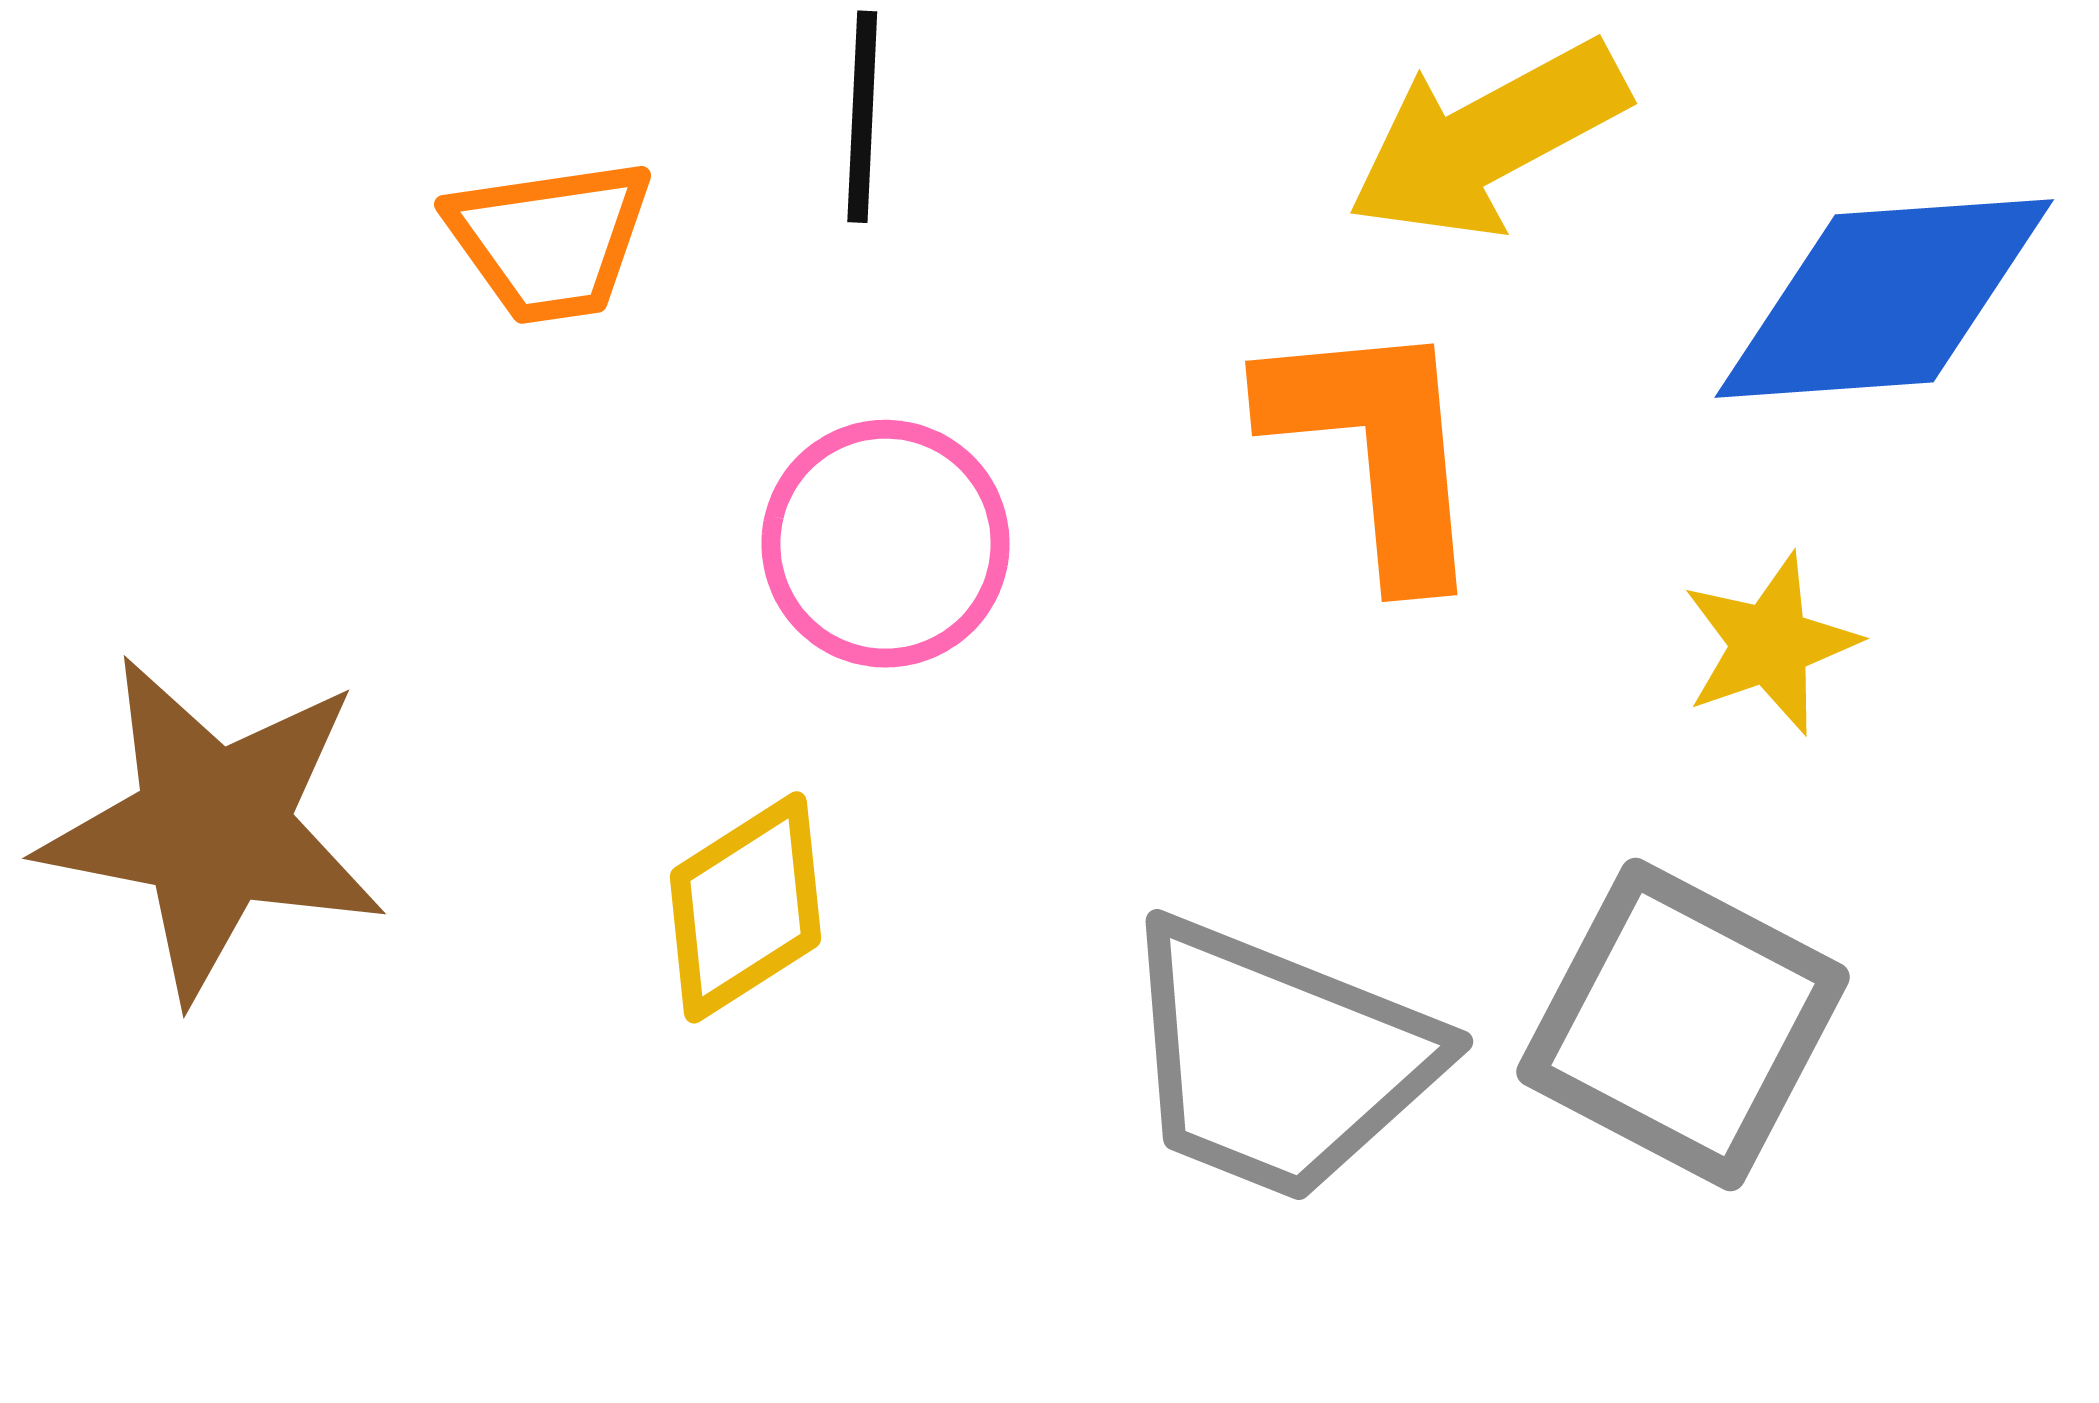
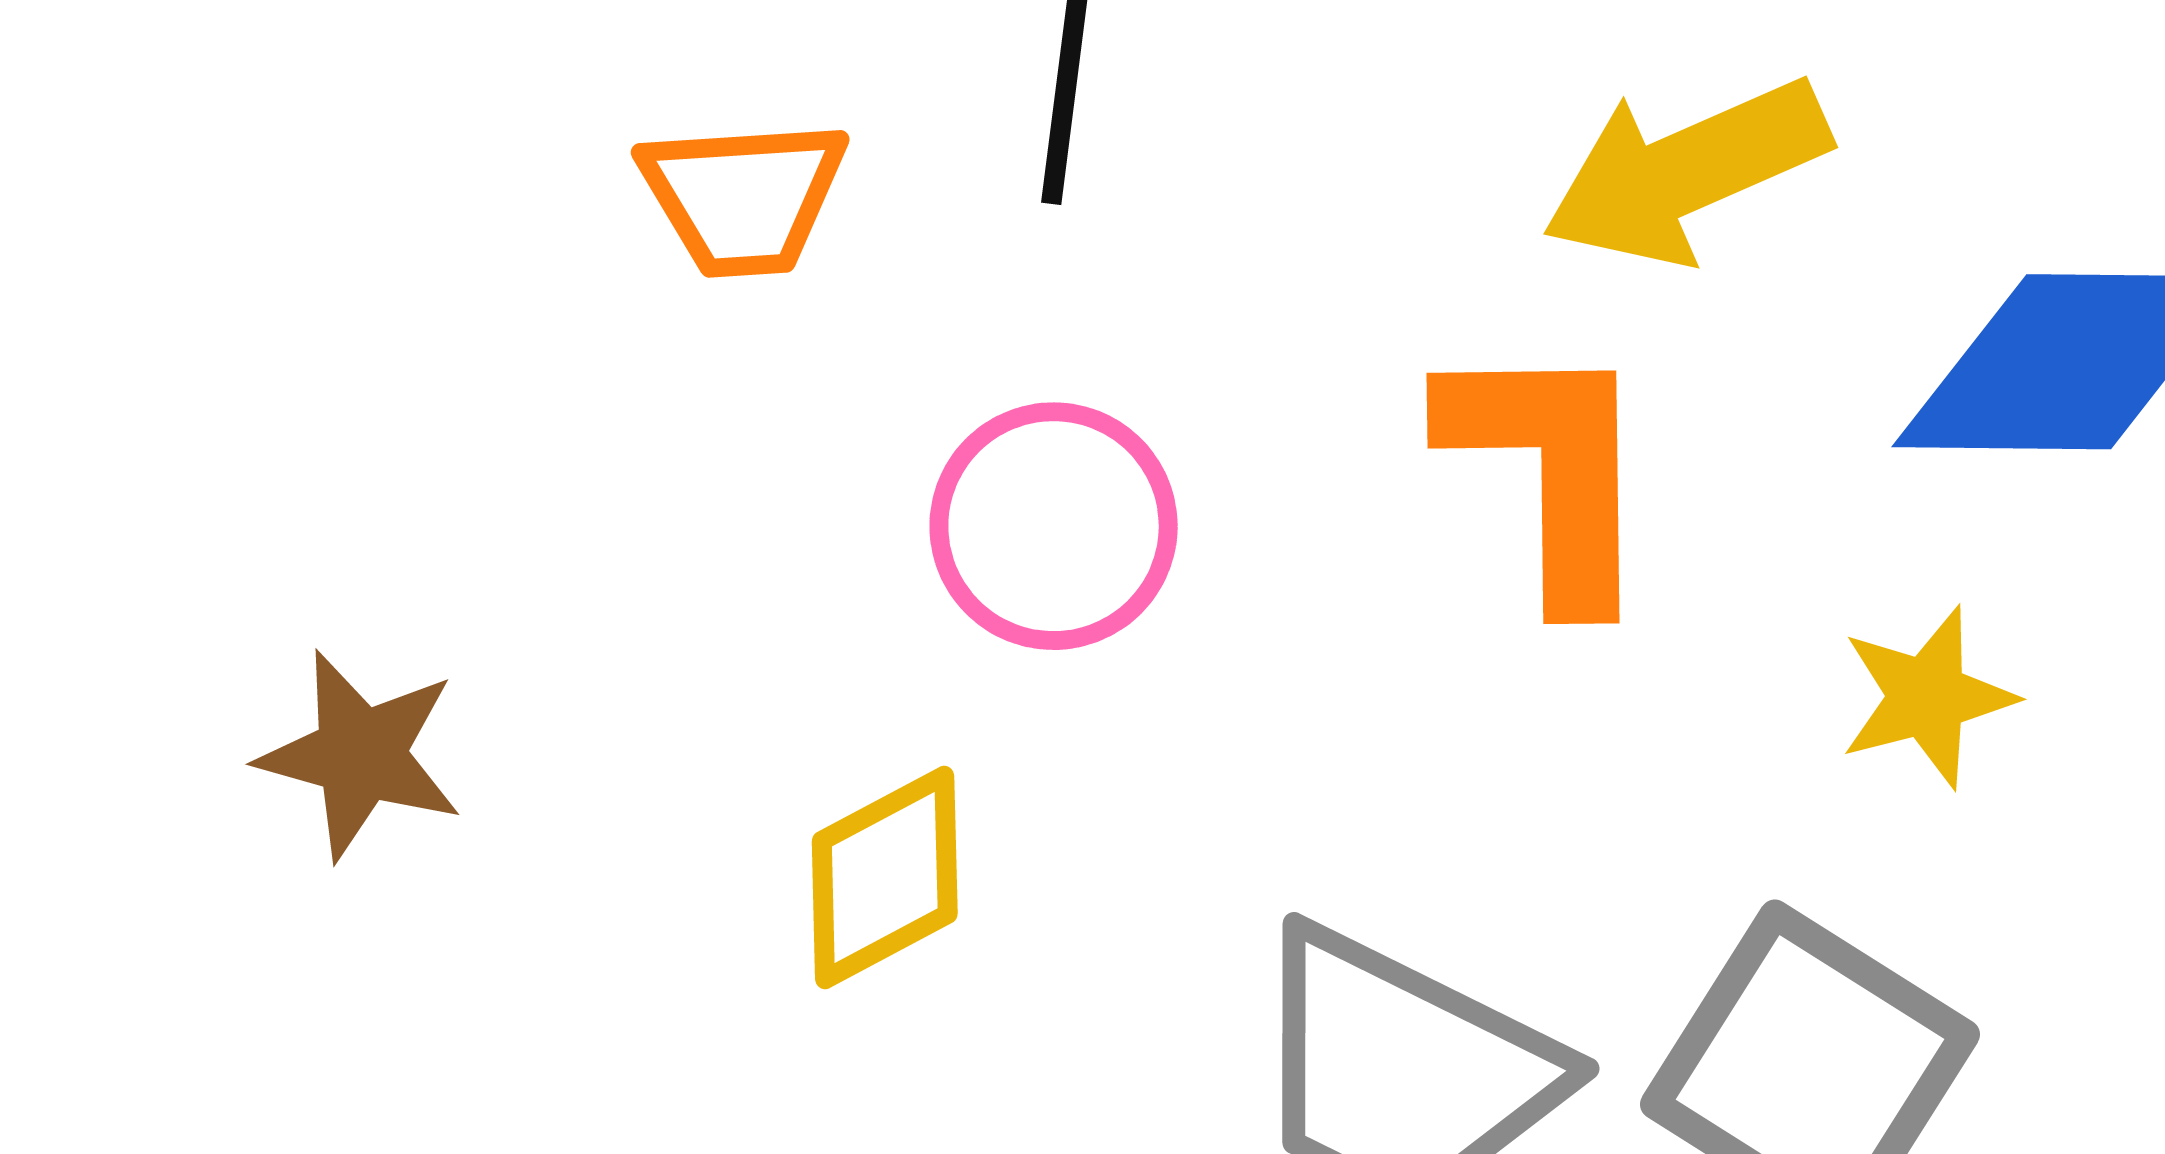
brown star: (213, 827) -> (360, 755), size x0.6

